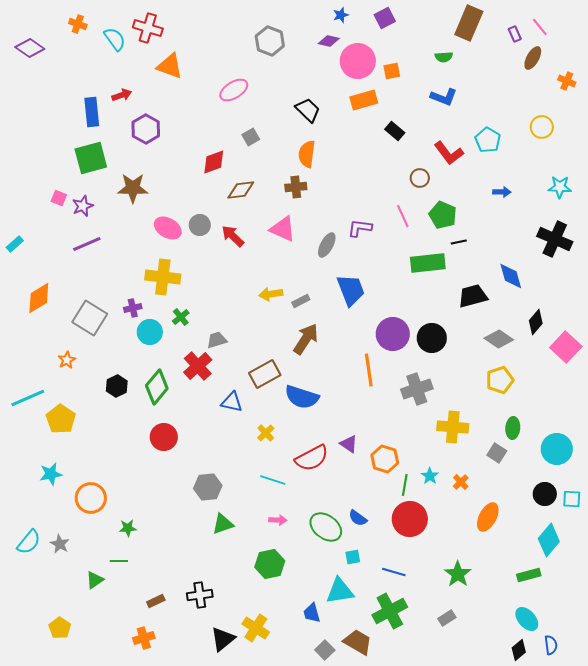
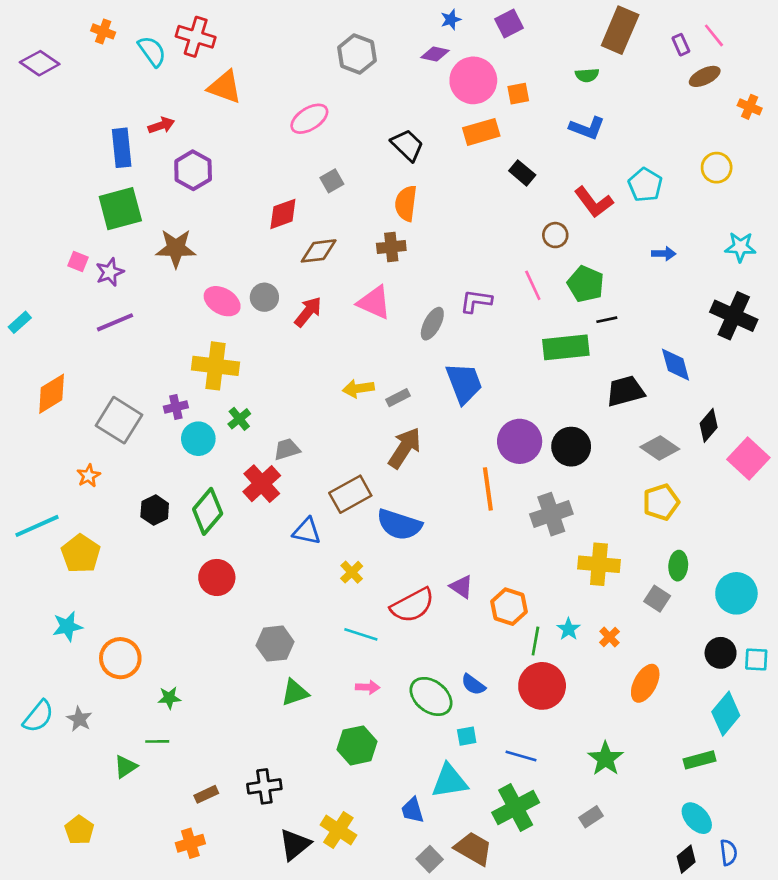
brown ellipse: (533, 58) -> (705, 76), turned 35
red arrow: (233, 236) -> (308, 312), turned 85

